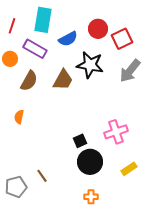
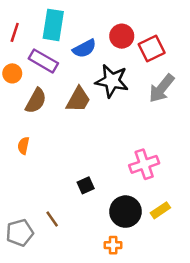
black square: (80, 141) -> (86, 185), moved
black circle: (90, 162) -> (125, 212), moved

